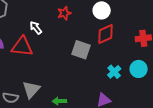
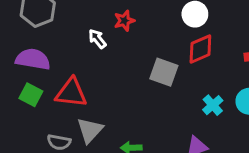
red star: (64, 13) -> (124, 21), moved
red triangle: (22, 47) -> (71, 93), moved

